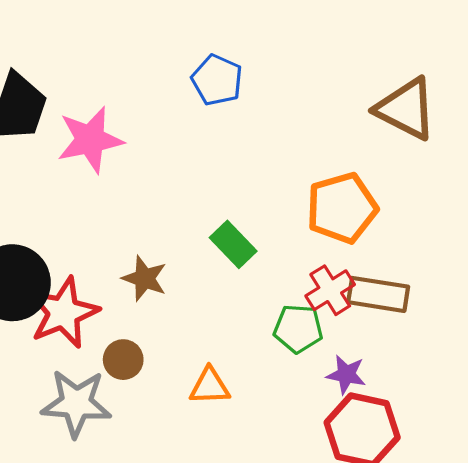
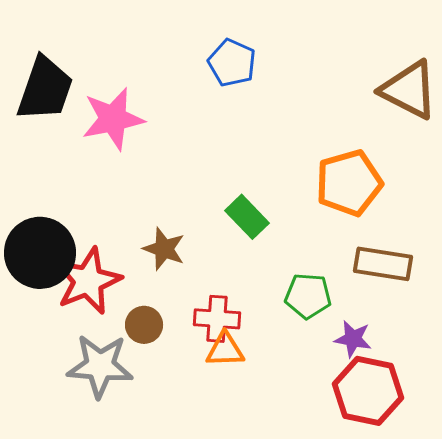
red cross: (330, 290) -> (217, 319), moved, turned 36

